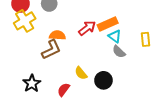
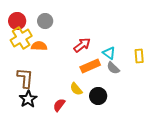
orange rectangle: (108, 24) -> (90, 66), moved
orange semicircle: (57, 35) -> (39, 46), moved
brown L-shape: (51, 50) -> (25, 78), moved, turned -60

